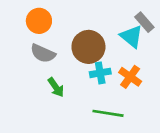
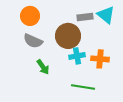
gray rectangle: (144, 22) -> (85, 17), moved, turned -56
cyan triangle: (131, 36) -> (106, 15), moved
orange cross: (130, 77) -> (100, 59), turned -30

